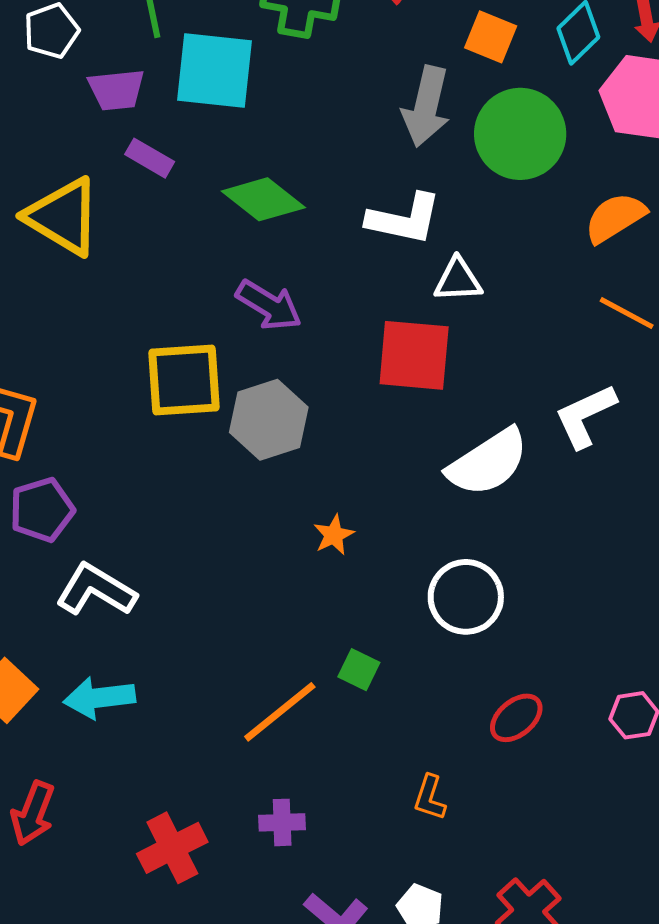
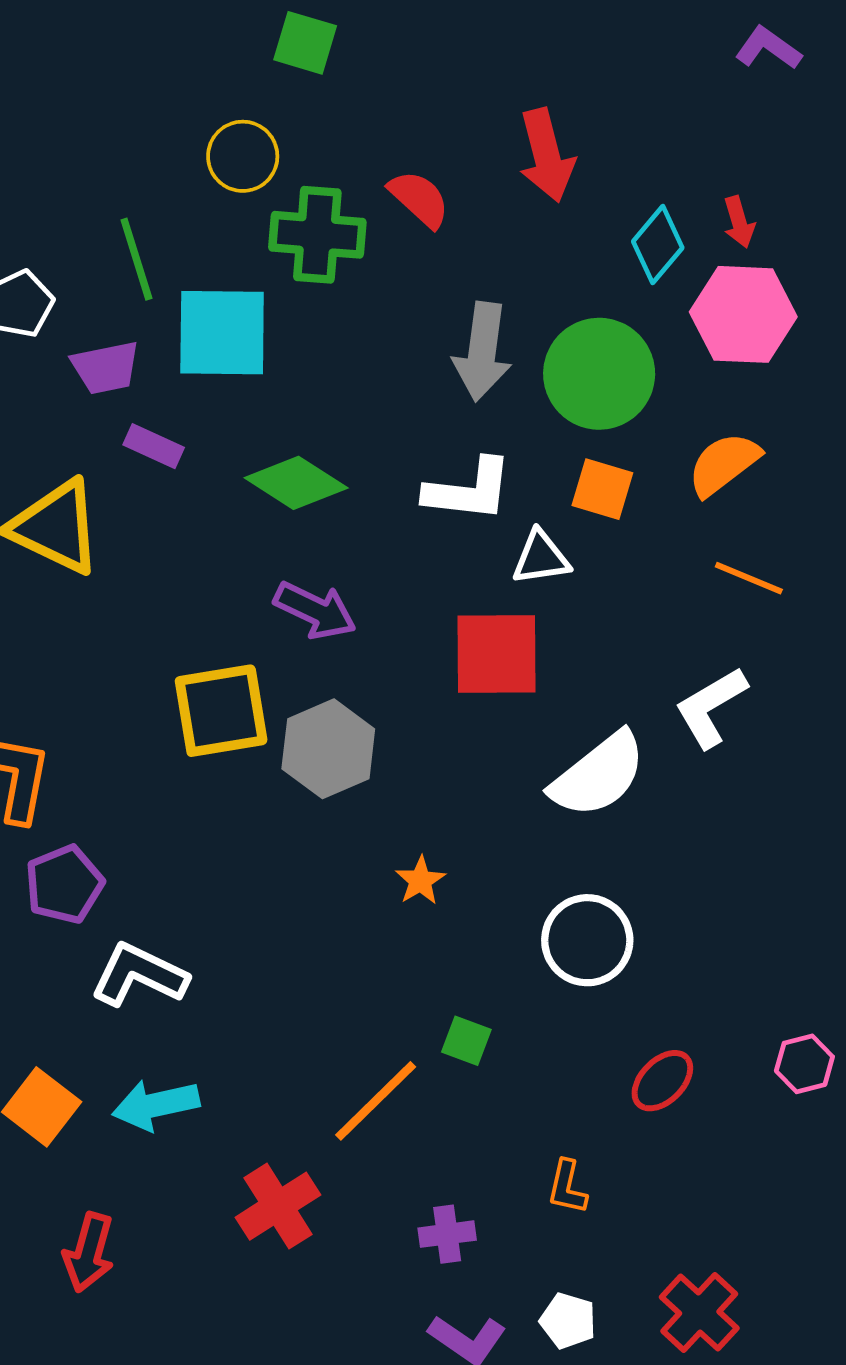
orange square: (491, 37) -> (602, 489), moved
purple cross: (282, 822) -> (447, 1234), moved
red cross: (172, 848) -> (278, 1206), moved

